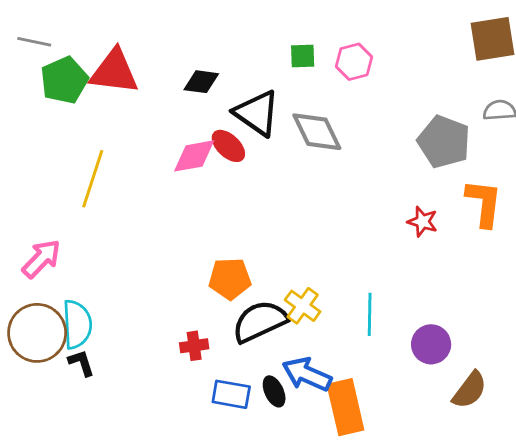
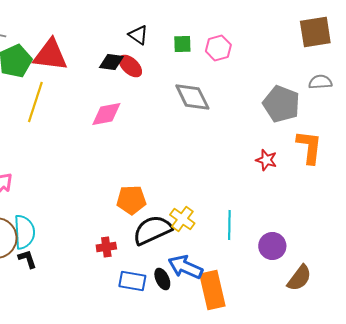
black triangle: (257, 113) -> (138, 35), moved, size x0.6
red ellipse: (228, 146) -> (130, 66), moved
yellow line: (93, 179) -> (35, 102), moved

